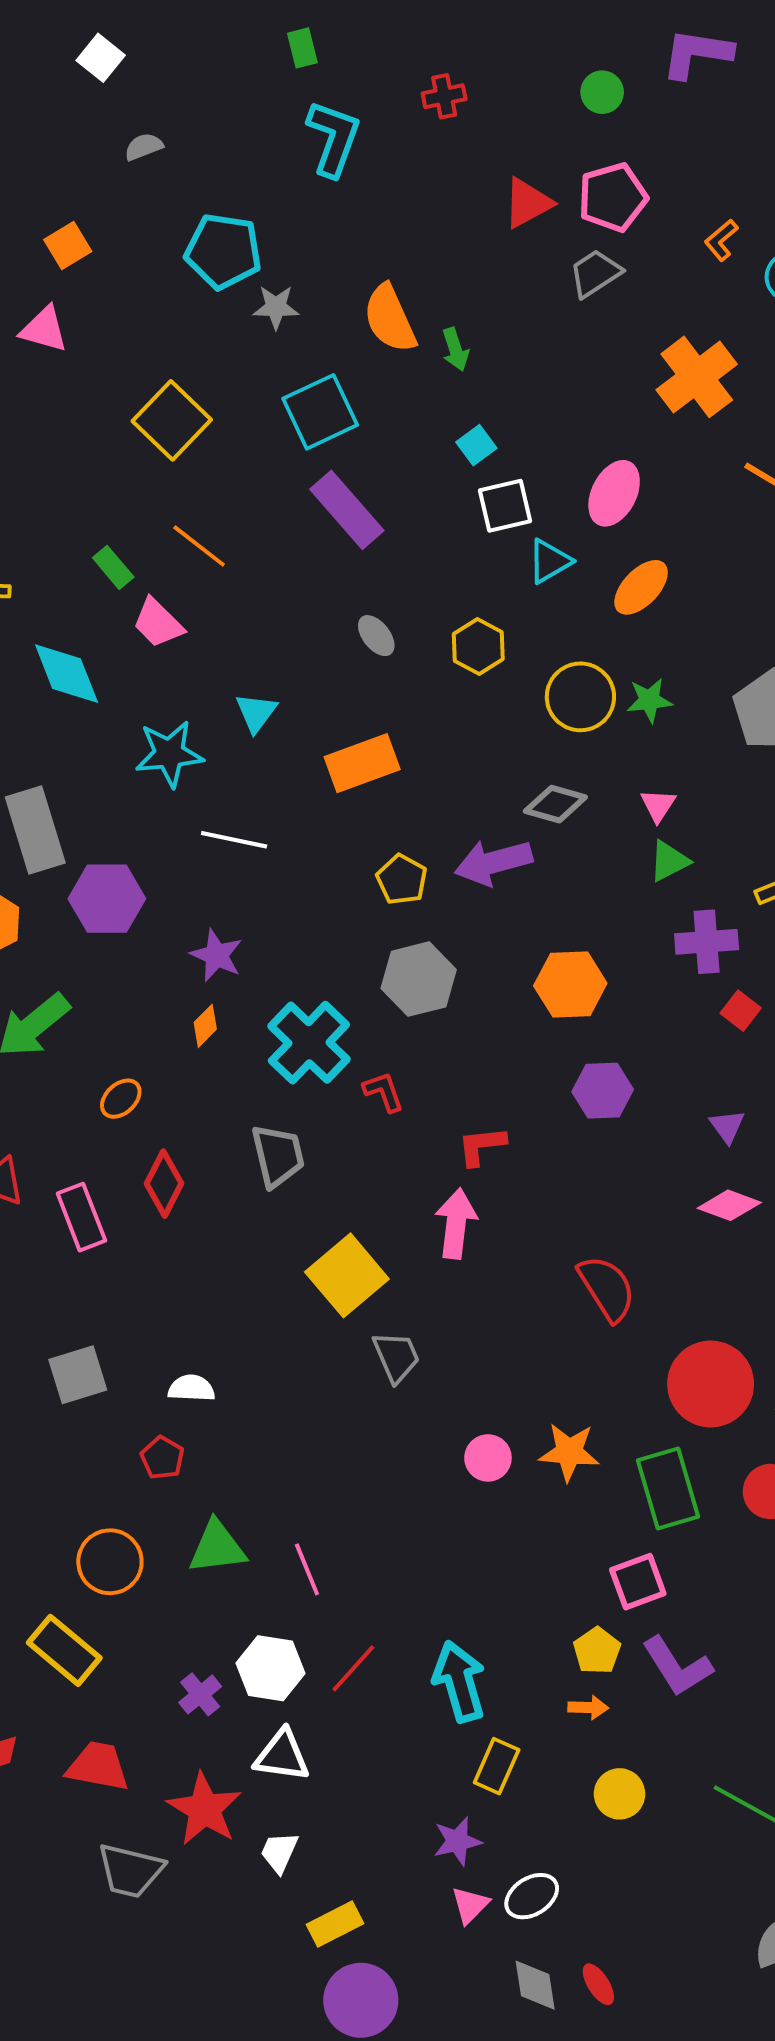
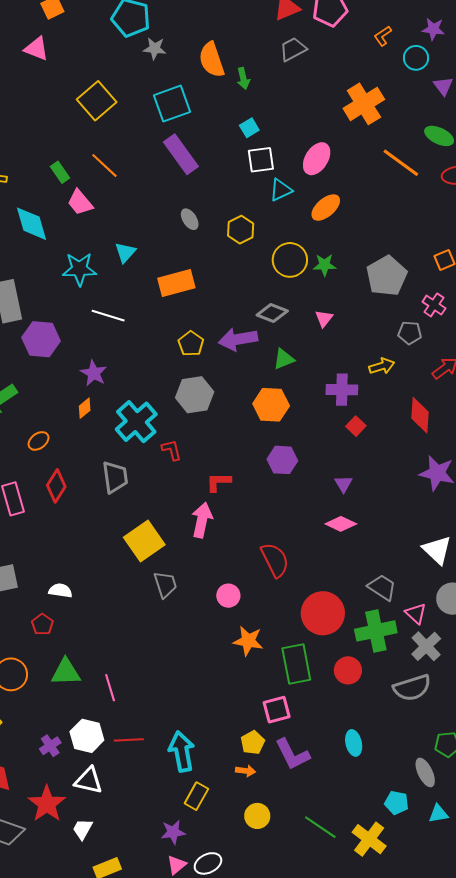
gray trapezoid: (595, 273) -> (293, 49), moved
green triangle: (669, 861) -> (284, 359), moved
pink circle: (488, 1458) -> (228, 596), moved
red line: (353, 1668) -> (129, 740), turned 40

